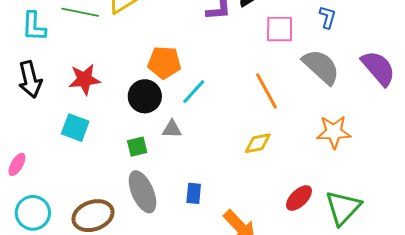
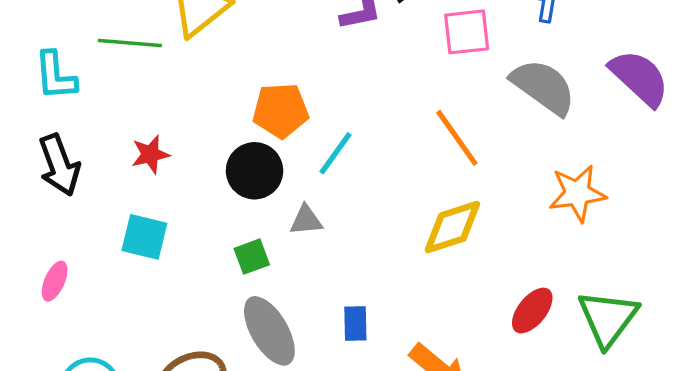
red star: (84, 79) -> (150, 154), size x0.7
yellow diamond: (258, 143) -> (452, 227), size x1.4
pink ellipse: (17, 164) -> (55, 281), moved

